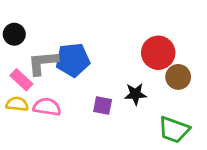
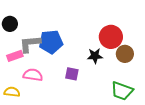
pink rectangle: (21, 80) -> (15, 56), turned -63
black star: (135, 94) -> (95, 56), moved
yellow semicircle: (17, 104) -> (12, 92), moved

